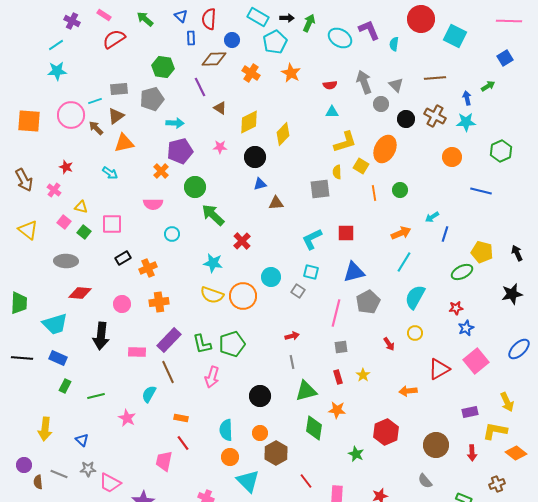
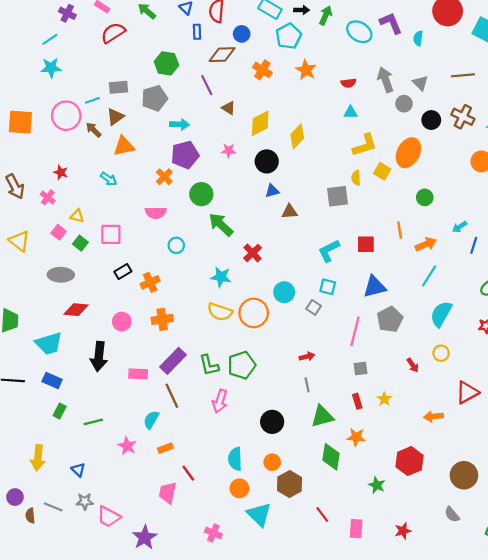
orange line: (374, 193) -> (400, 230), moved
orange rectangle: (181, 418) -> (165, 448), moved, turned -32

